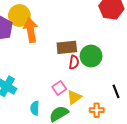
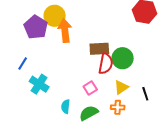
red semicircle: (74, 62) -> (106, 64), size x1.5
yellow triangle: (74, 97) -> (121, 87), moved
orange cross: (97, 110) -> (118, 107), moved

